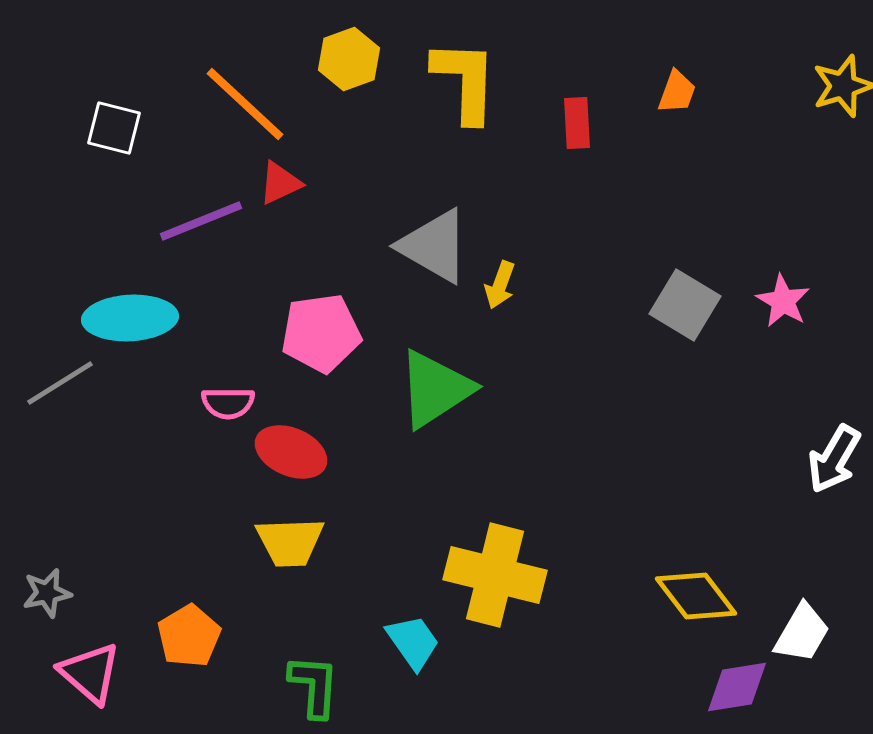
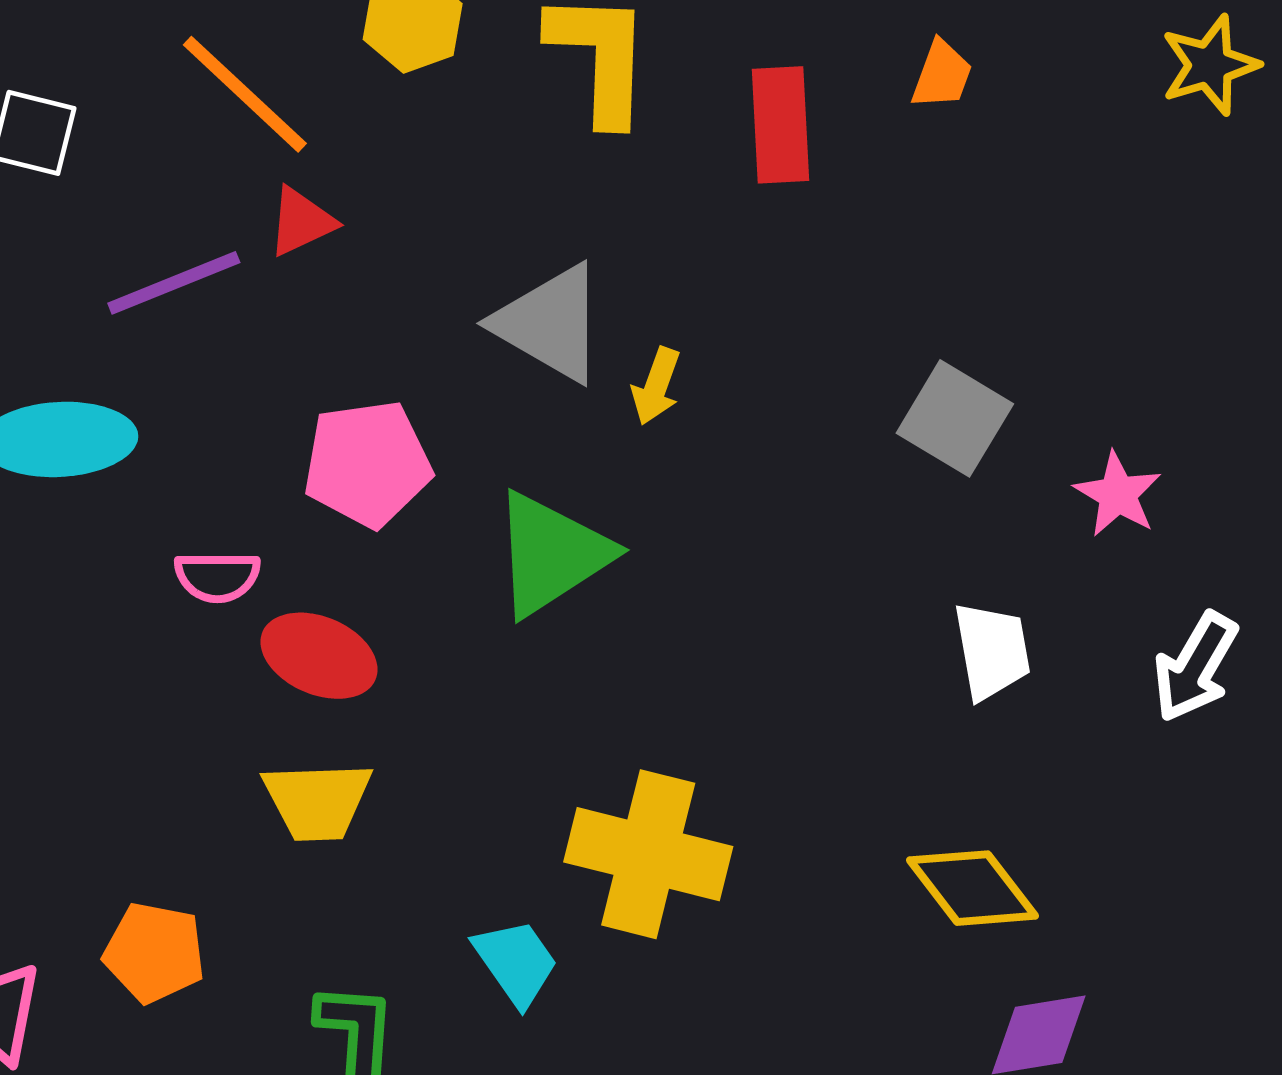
red rectangle: (577, 123) -> (780, 125), size x1.4
pink star: (783, 301) -> (1118, 494), moved
white trapezoid: (802, 633) -> (992, 651), moved, turned -40
orange pentagon: (189, 636) -> (154, 953), turned -30

